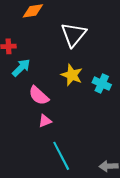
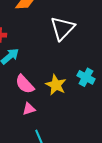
yellow star: (72, 75) -> (56, 85), moved

